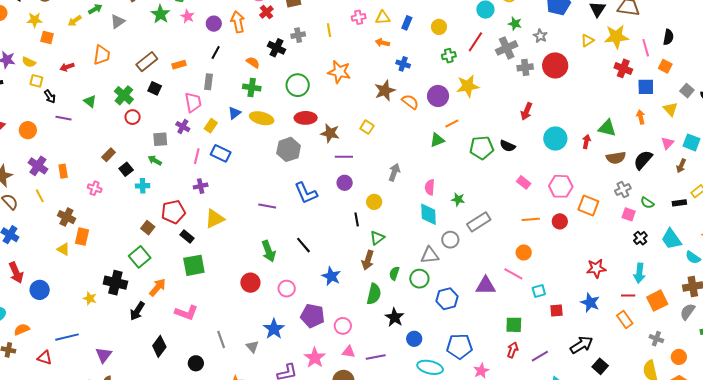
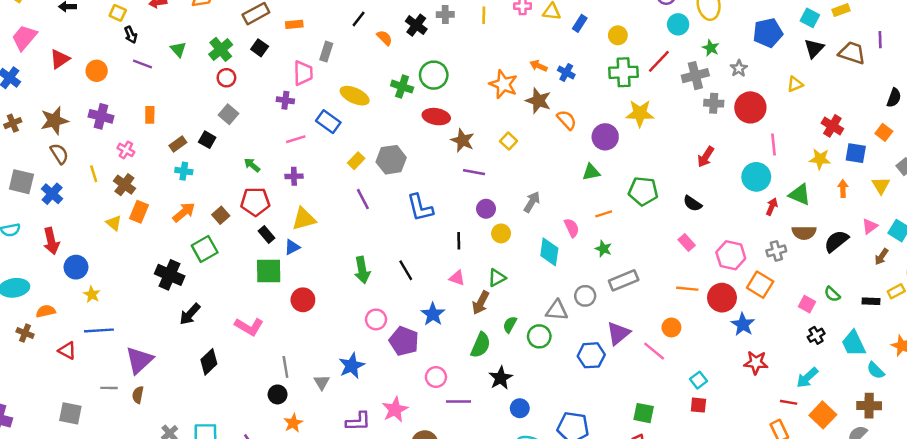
yellow star: (616, 37) -> (820, 159), moved, size x0.7
orange arrow: (382, 43) -> (539, 66), moved
pink line: (646, 48) -> (774, 145), moved
black line: (216, 53) -> (359, 19), moved
green cross: (449, 56) -> (624, 72), size x1.6
orange star: (339, 72) -> (503, 84), moved
green cross: (252, 87) -> (402, 87), moved
brown star: (385, 91) -> (538, 101), turned 30
purple circle: (438, 96) -> (605, 137), moved
blue triangle: (234, 113) -> (292, 247), moved
yellow ellipse: (262, 118) -> (355, 96), moved
orange line: (452, 124) -> (604, 214), moved
yellow rectangle: (211, 126) -> (356, 161), moved
purple cross: (183, 127) -> (285, 100), turned -32
gray square: (160, 139) -> (228, 114), moved, turned 35
cyan circle: (555, 139) -> (756, 177), moved
black semicircle: (508, 146) -> (692, 203), moved
gray hexagon: (289, 149) -> (391, 160), moved
blue rectangle: (221, 153) -> (328, 122), moved
brown rectangle: (109, 155) -> (178, 144), moved
pink line: (197, 156) -> (296, 139), turned 49
green arrow: (155, 160) -> (252, 165), moved
purple cross: (38, 166) -> (101, 116), turned -30
black square: (126, 169) -> (207, 140), turned -32
orange rectangle: (63, 171) -> (150, 115), moved
purple circle: (345, 183) -> (486, 209), moved
cyan cross: (143, 186) -> (184, 171), moved
pink semicircle: (430, 187) -> (572, 228), turned 140
pink cross: (95, 188) -> (126, 150), moved
gray cross: (623, 190) -> (776, 251), moved
yellow line: (40, 196) -> (94, 174), moved
purple line: (267, 206) -> (363, 199), moved, turned 42
cyan diamond: (429, 214) -> (549, 252), moved
black line: (357, 219) -> (459, 241), moved
red circle: (560, 221) -> (722, 298), size x1.5
cyan arrow: (639, 273) -> (807, 378), turned 30
red circle: (250, 283) -> (303, 300), moved
purple triangle: (486, 286) -> (618, 333), moved, turned -50
orange arrow: (158, 287) -> (184, 212), moved
cyan square: (539, 291) -> (698, 380), moved, turned -32
yellow star: (90, 298) -> (92, 294), moved
blue hexagon: (447, 299) -> (591, 355), moved
orange square: (657, 301) -> (823, 415), turned -30
blue star: (590, 303) -> (743, 324), moved
purple pentagon: (312, 316) -> (404, 341), moved
pink triangle: (349, 352) -> (457, 278), moved
purple triangle: (104, 355) -> (139, 360), size x1.4
purple line: (376, 357) -> (458, 402), moved
black circle: (196, 363) -> (278, 394), moved

